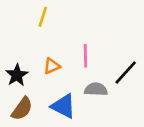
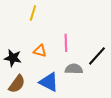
orange triangle: (52, 66) -> (40, 51), turned 40
black star: (17, 75) -> (13, 58), turned -30

